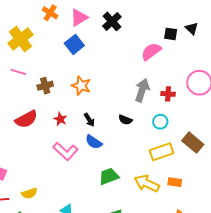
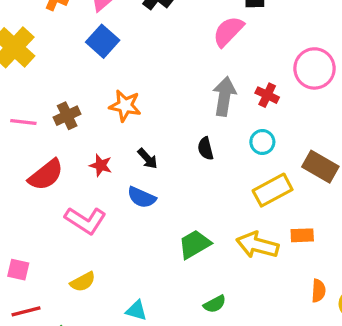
pink line: (19, 72) -> (23, 122), moved
red cross: (168, 94) -> (267, 95), turned 32
black semicircle: (125, 120) -> (206, 149), turned 64
blue semicircle: (94, 142) -> (142, 197), moved
pink L-shape: (65, 151) -> (85, 220), moved
yellow semicircle: (29, 193) -> (83, 282), moved

